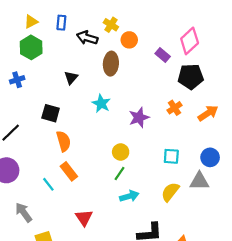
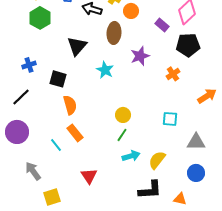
black triangle: (71, 78) -> (77, 46), size x1.5
blue cross: (17, 80) -> (29, 65), moved
orange arrow: (208, 113) -> (207, 96), moved
purple star: (139, 117) -> (140, 56), moved
blue circle: (210, 157) -> (196, 173), moved
yellow semicircle: (170, 192) -> (157, 160), moved

